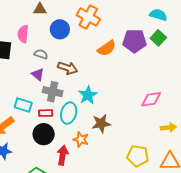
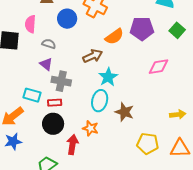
green square: (158, 38) -> (177, 30), moved
brown arrow: (68, 68) -> (93, 56), moved, turned -42
cyan star: (88, 95) -> (108, 77), moved
pink diamond: (151, 99) -> (158, 67), moved
cyan ellipse: (69, 113) -> (100, 101), moved
brown star: (101, 124) -> (124, 112), moved, turned 30

